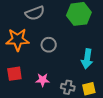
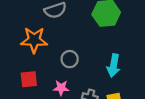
gray circle: (49, 45) -> (70, 59), moved

